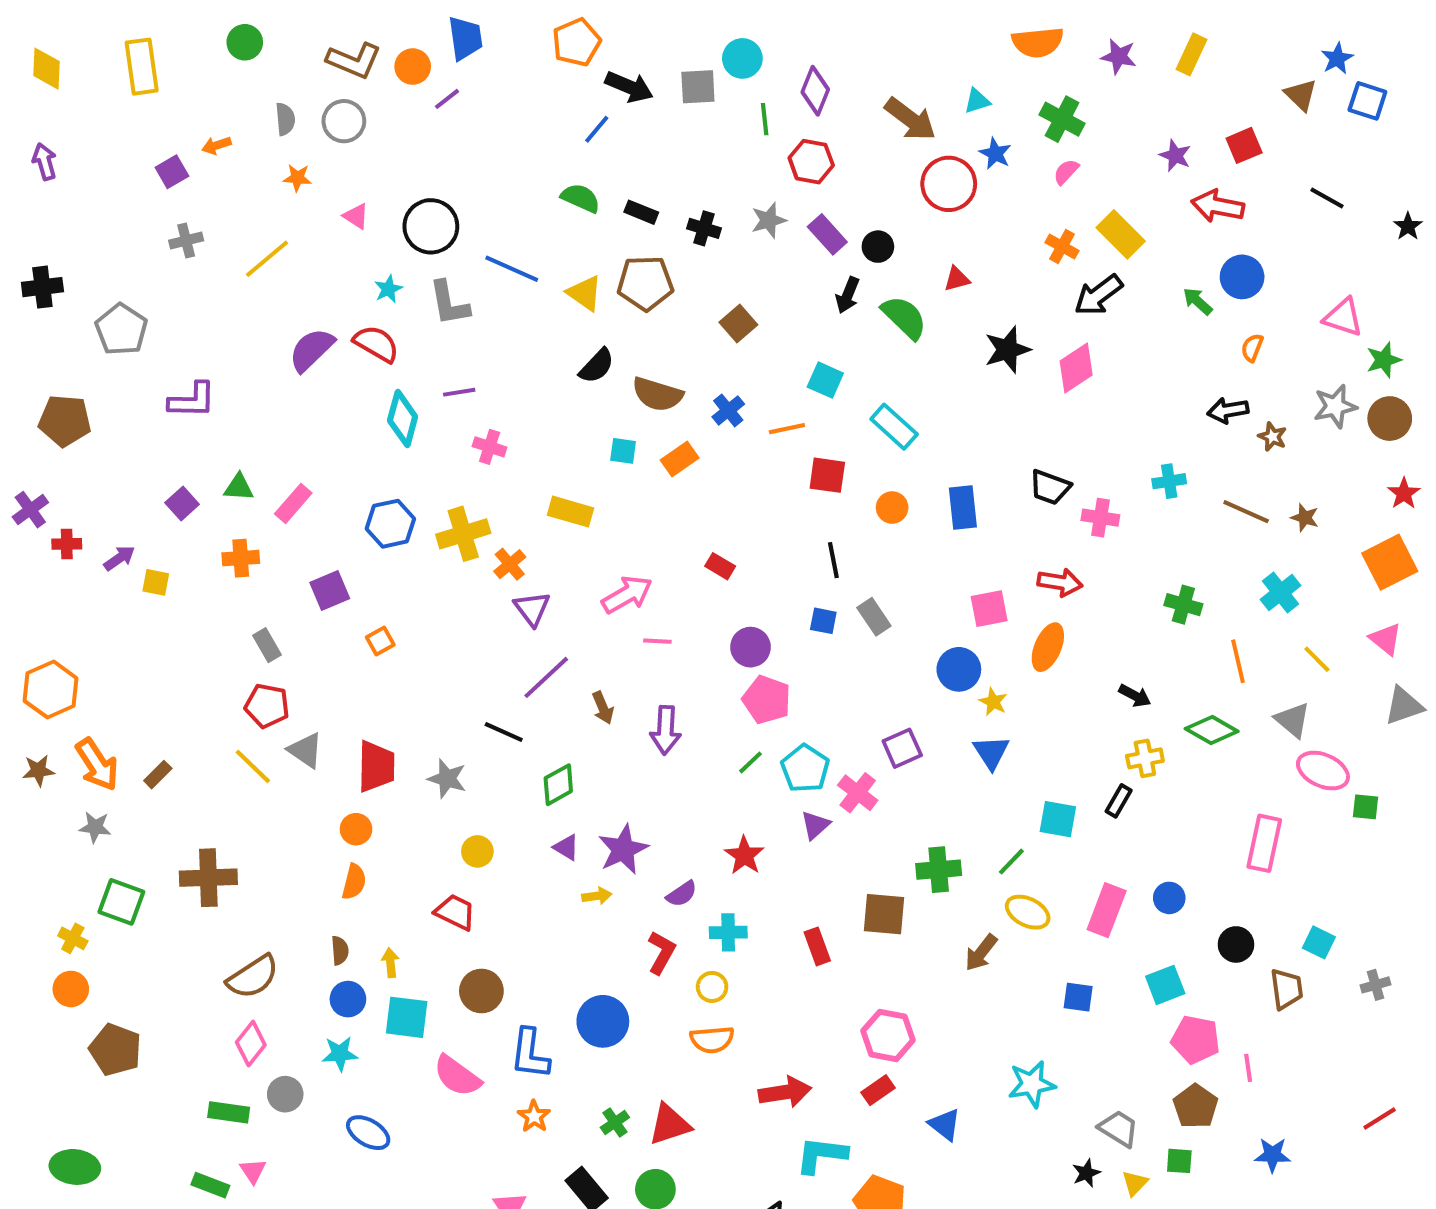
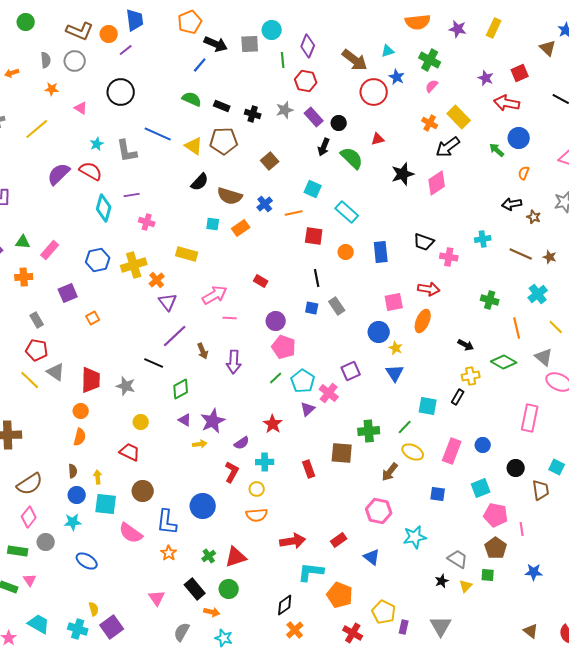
black circle: (431, 226) -> (121, 92), moved
pink hexagon: (888, 1035) -> (379, 511), moved

